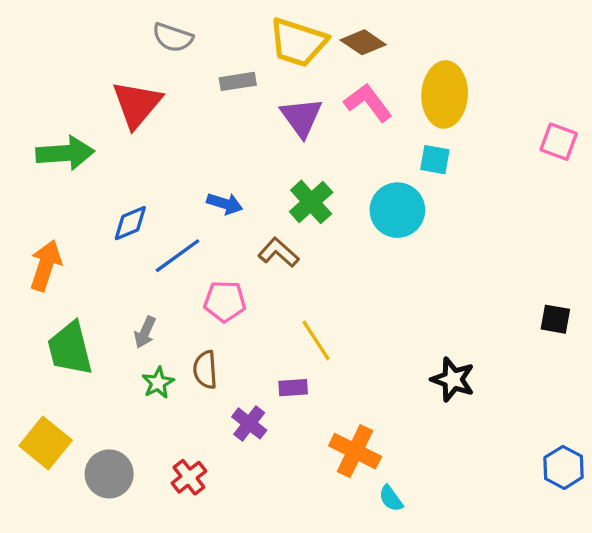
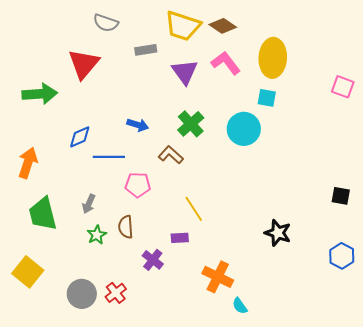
blue line: (178, 256) -> (109, 157), turned 36
blue hexagon: (564, 467) -> (342, 256), moved
gray circle: (109, 474) -> (82, 294), moved

